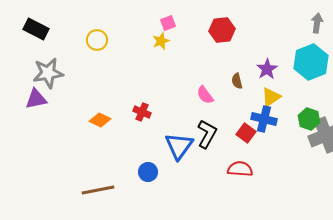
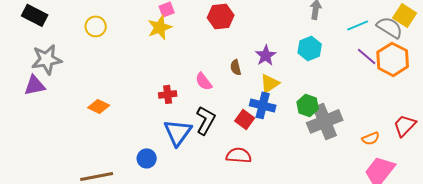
yellow star: (161, 41) -> (160, 27), size x1.4
cyan hexagon: (311, 62) -> (310, 48), size x0.7
red cross: (142, 112) -> (168, 94), moved, turned -30

